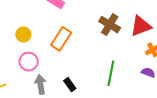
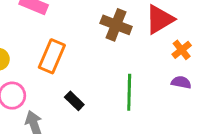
black rectangle: (70, 85) -> (74, 101), moved

